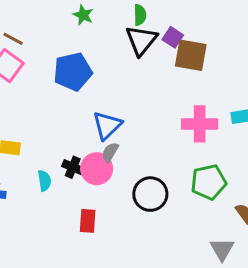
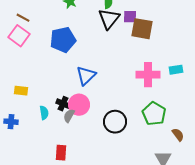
purple square: (173, 37) -> (130, 17), turned -32
gray semicircle: (110, 152) -> (69, 116), moved
green pentagon: (209, 182) -> (154, 114), turned -30
red rectangle: (88, 221) -> (61, 153), moved

